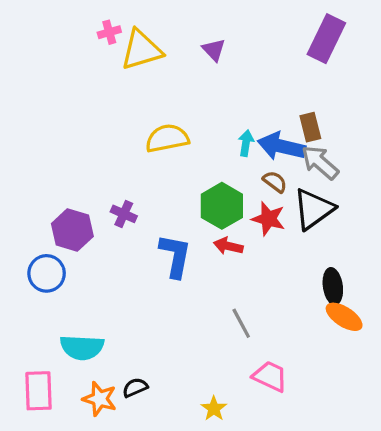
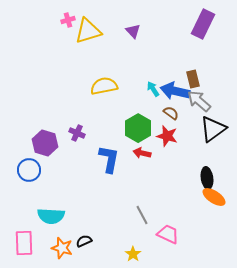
cyan arrow: (246, 143) -> (153, 89), turned -42
black triangle: (314, 209) -> (213, 129), moved
gray line: (241, 323) -> (142, 215), moved

